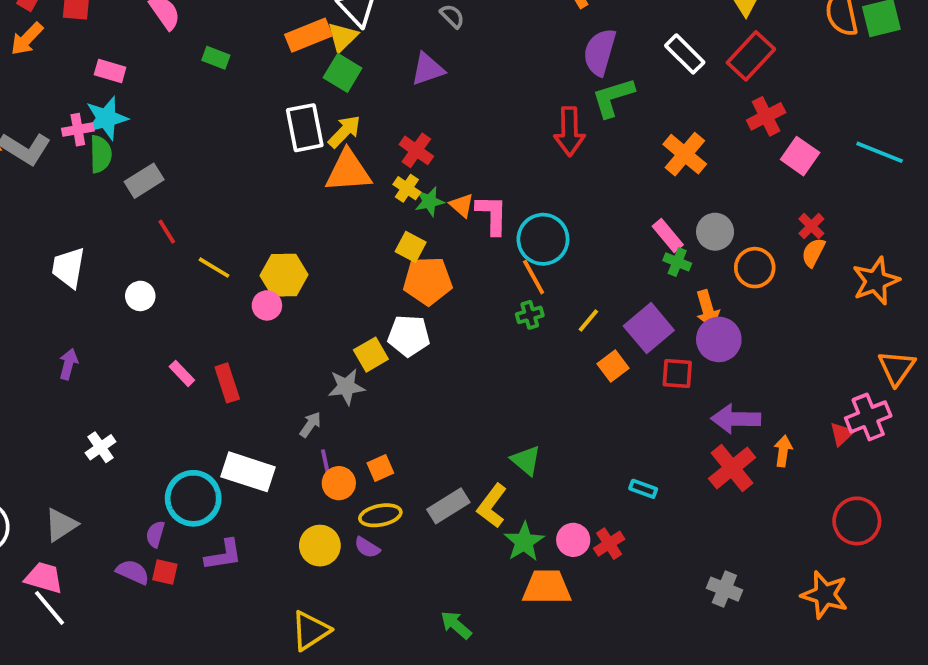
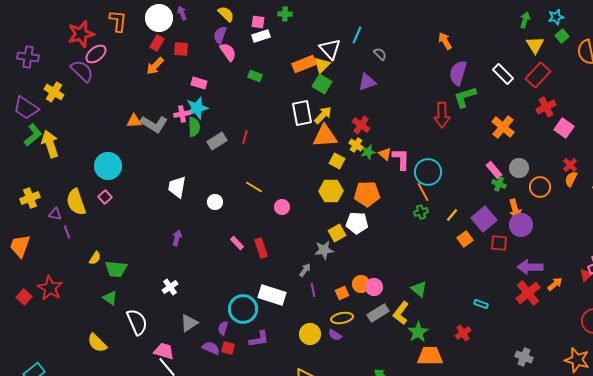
red line: (167, 232) -> (245, 137), moved, turned 48
yellow square: (411, 247) -> (337, 161), moved
yellow hexagon: (284, 275) -> (331, 191), moved
white cross: (101, 447) -> (170, 287), moved
orange arrow: (783, 451) -> (555, 284), turned 42
orange circle: (339, 483) -> (361, 284), moved
gray triangle: (61, 525) -> (189, 323), moved
pink circle: (573, 540) -> (374, 287), moved

